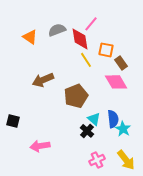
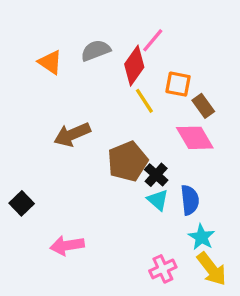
red diamond: (80, 39) -> (134, 66), turned 45
black square: (13, 121) -> (22, 203), turned 32
cyan star: (123, 129) -> (202, 237), moved
black cross: (87, 131) -> (156, 175), moved

